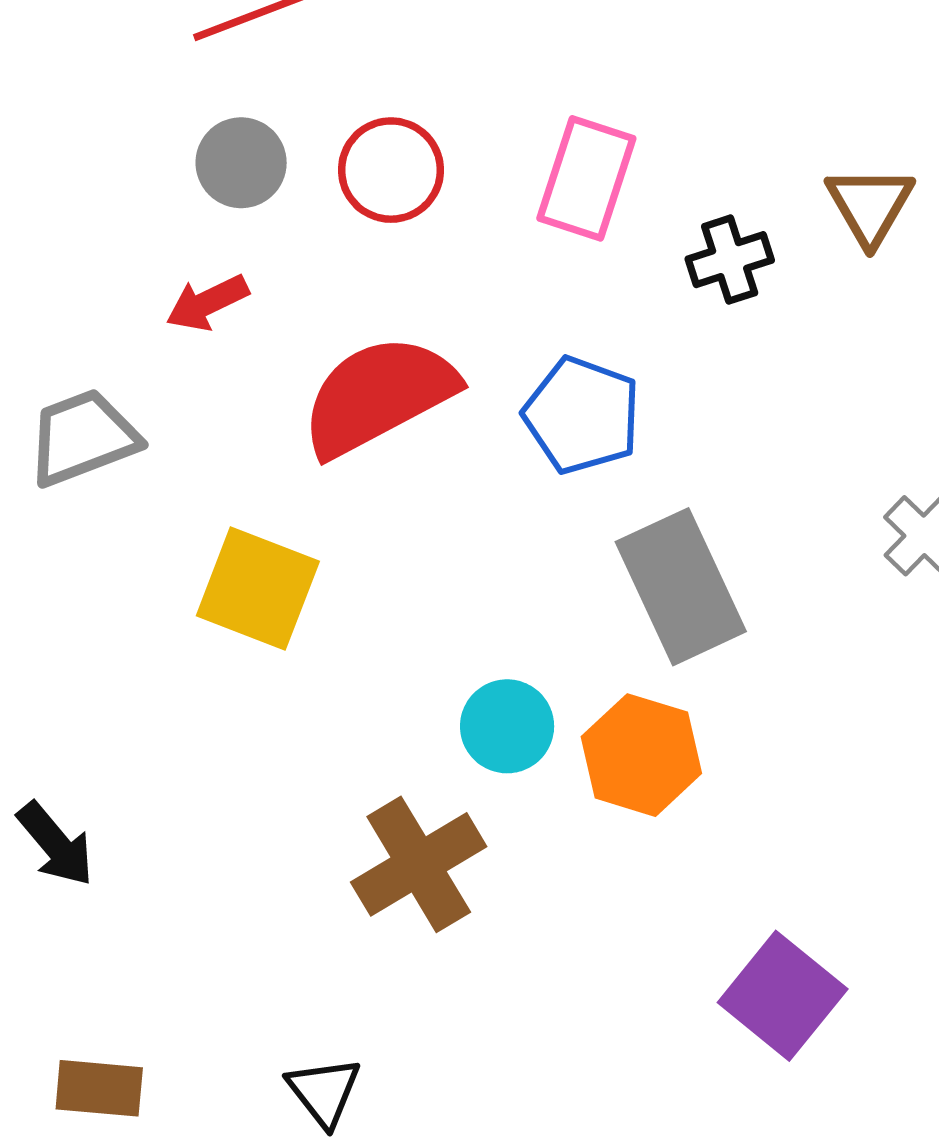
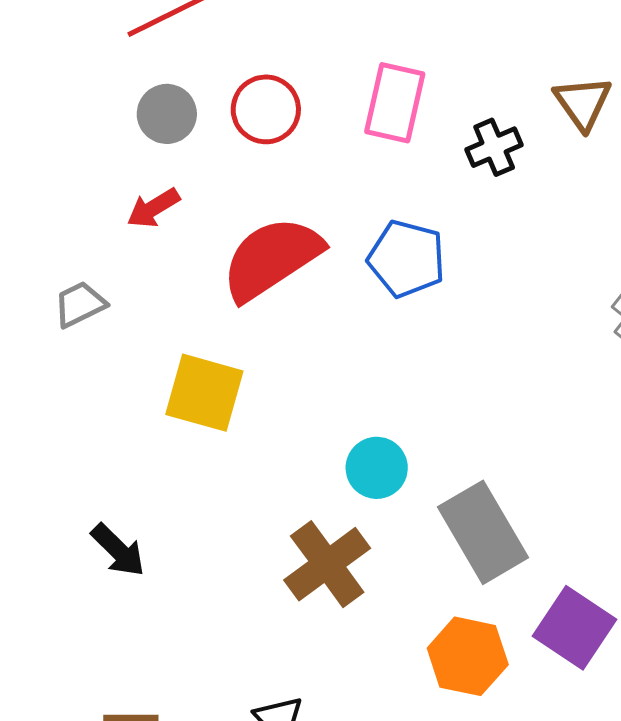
gray trapezoid: (83, 438) -> (80, 304), size x0.7
gray rectangle: (681, 587) -> (483, 532), moved
orange hexagon: (641, 755) -> (468, 656), moved
black arrow: (56, 844) -> (118, 550), moved

